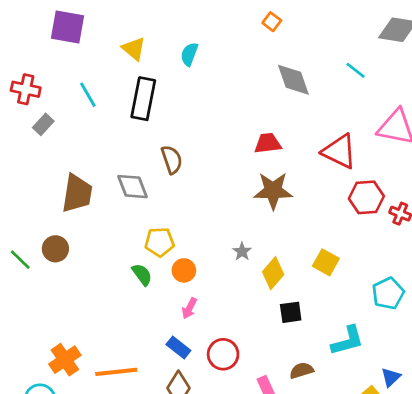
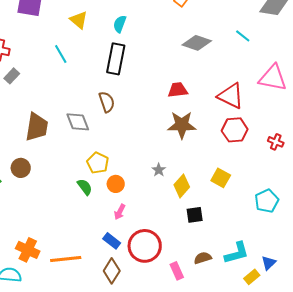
gray diamond: (293, 80) -> (197, 43), turned -52
cyan line: (88, 95) -> (61, 54), moved
black rectangle: (143, 99) -> (116, 59), moved
red hexagon: (366, 197) -> (235, 130), moved
yellow pentagon: (160, 242) -> (98, 163), turned 30
cyan L-shape: (347, 341) -> (237, 253), moved
red circle: (223, 354) -> (145, 246), size x1.4
orange cross: (65, 360) -> (28, 250), turned -30

